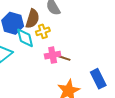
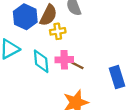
cyan diamond: (25, 38) -> (41, 61), moved
blue rectangle: (98, 79) -> (117, 77), moved

